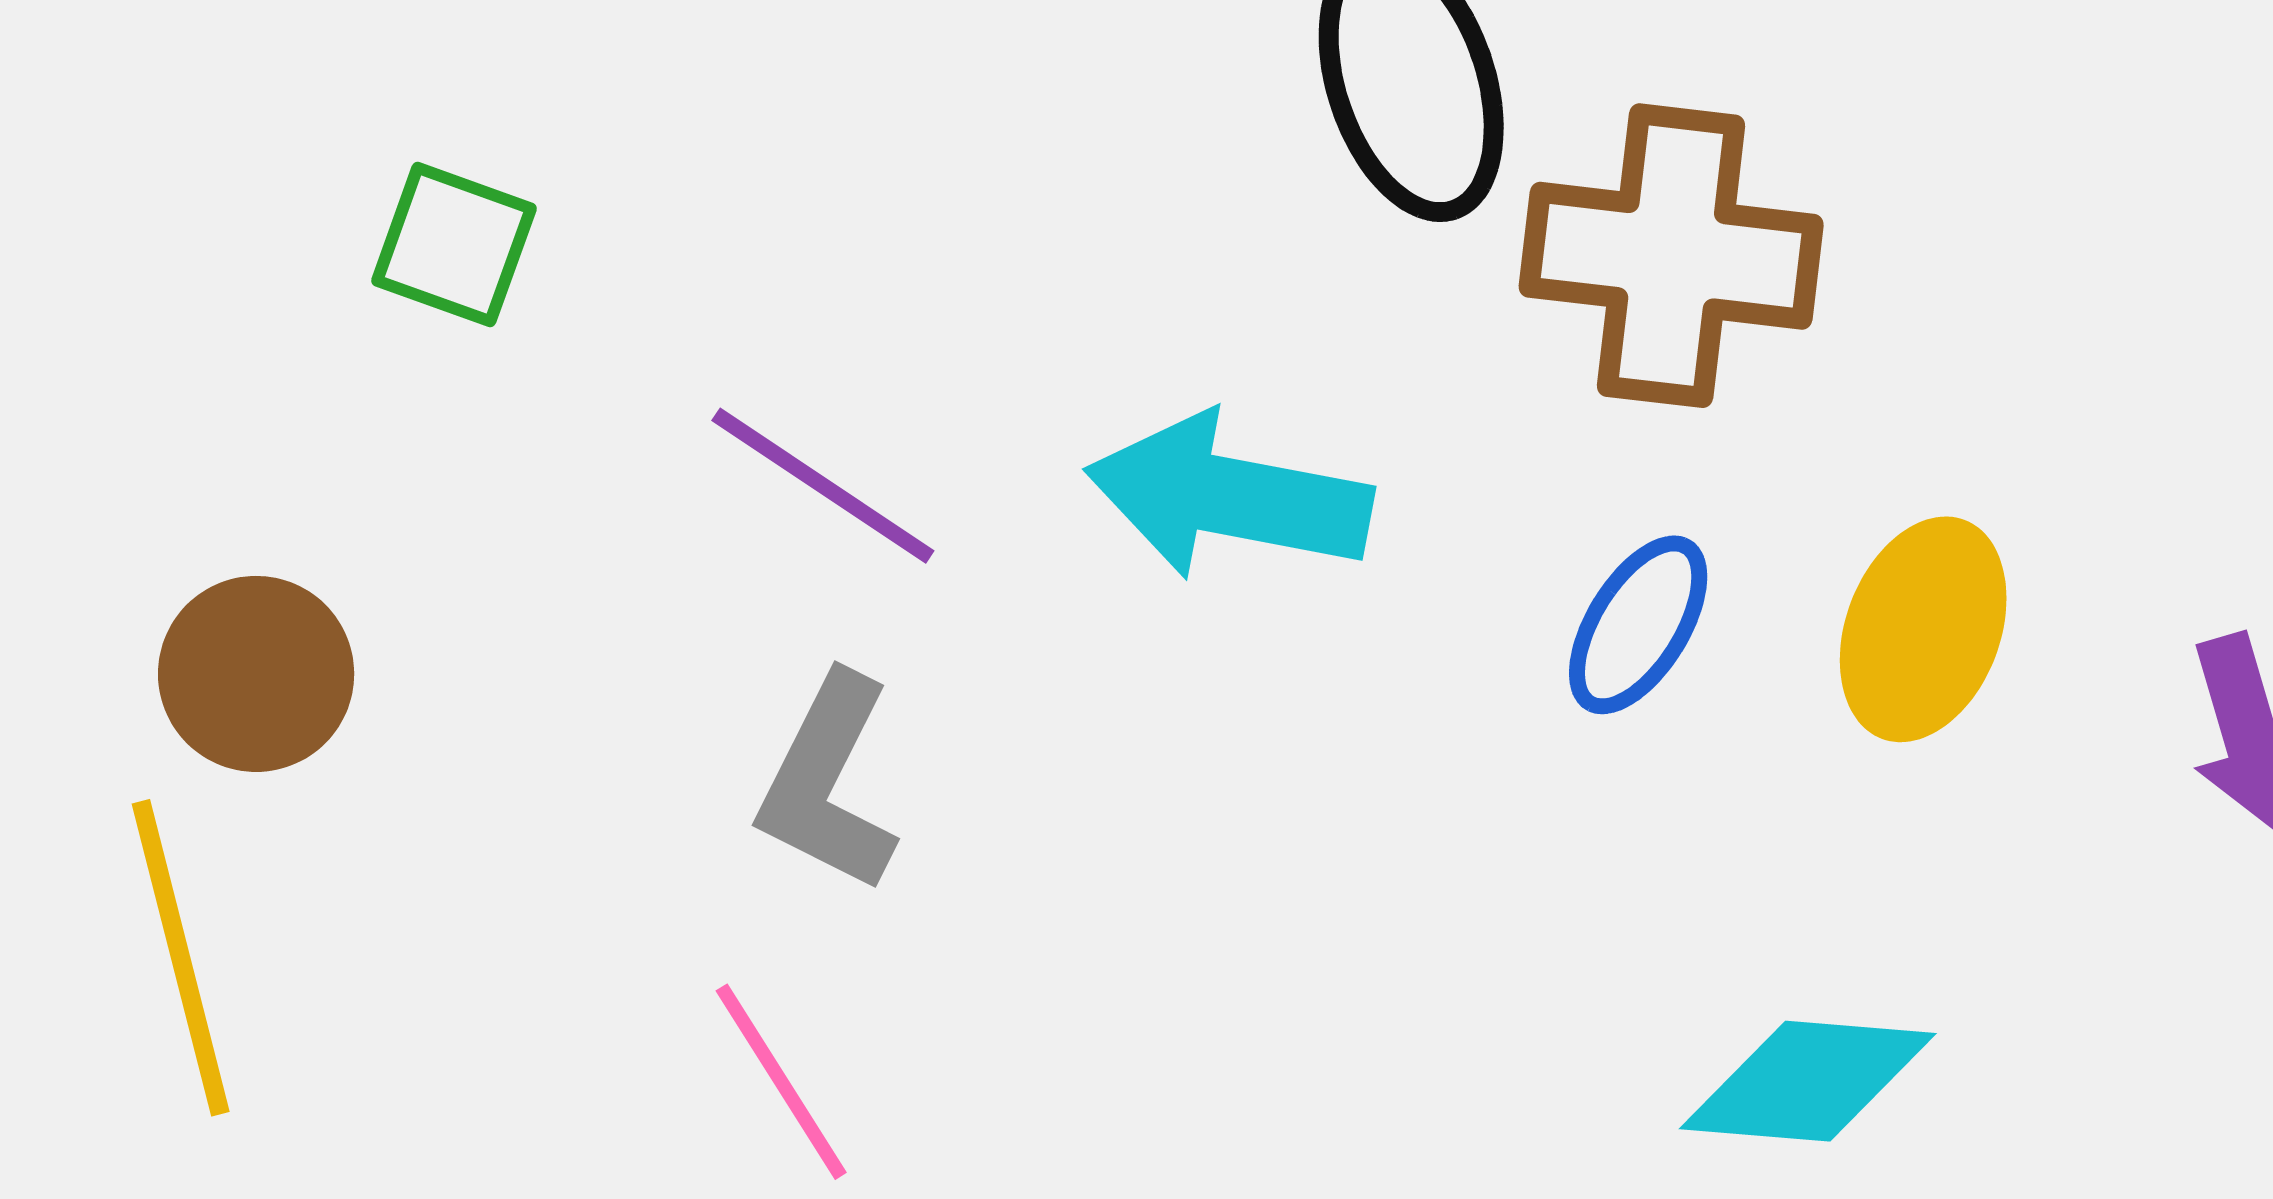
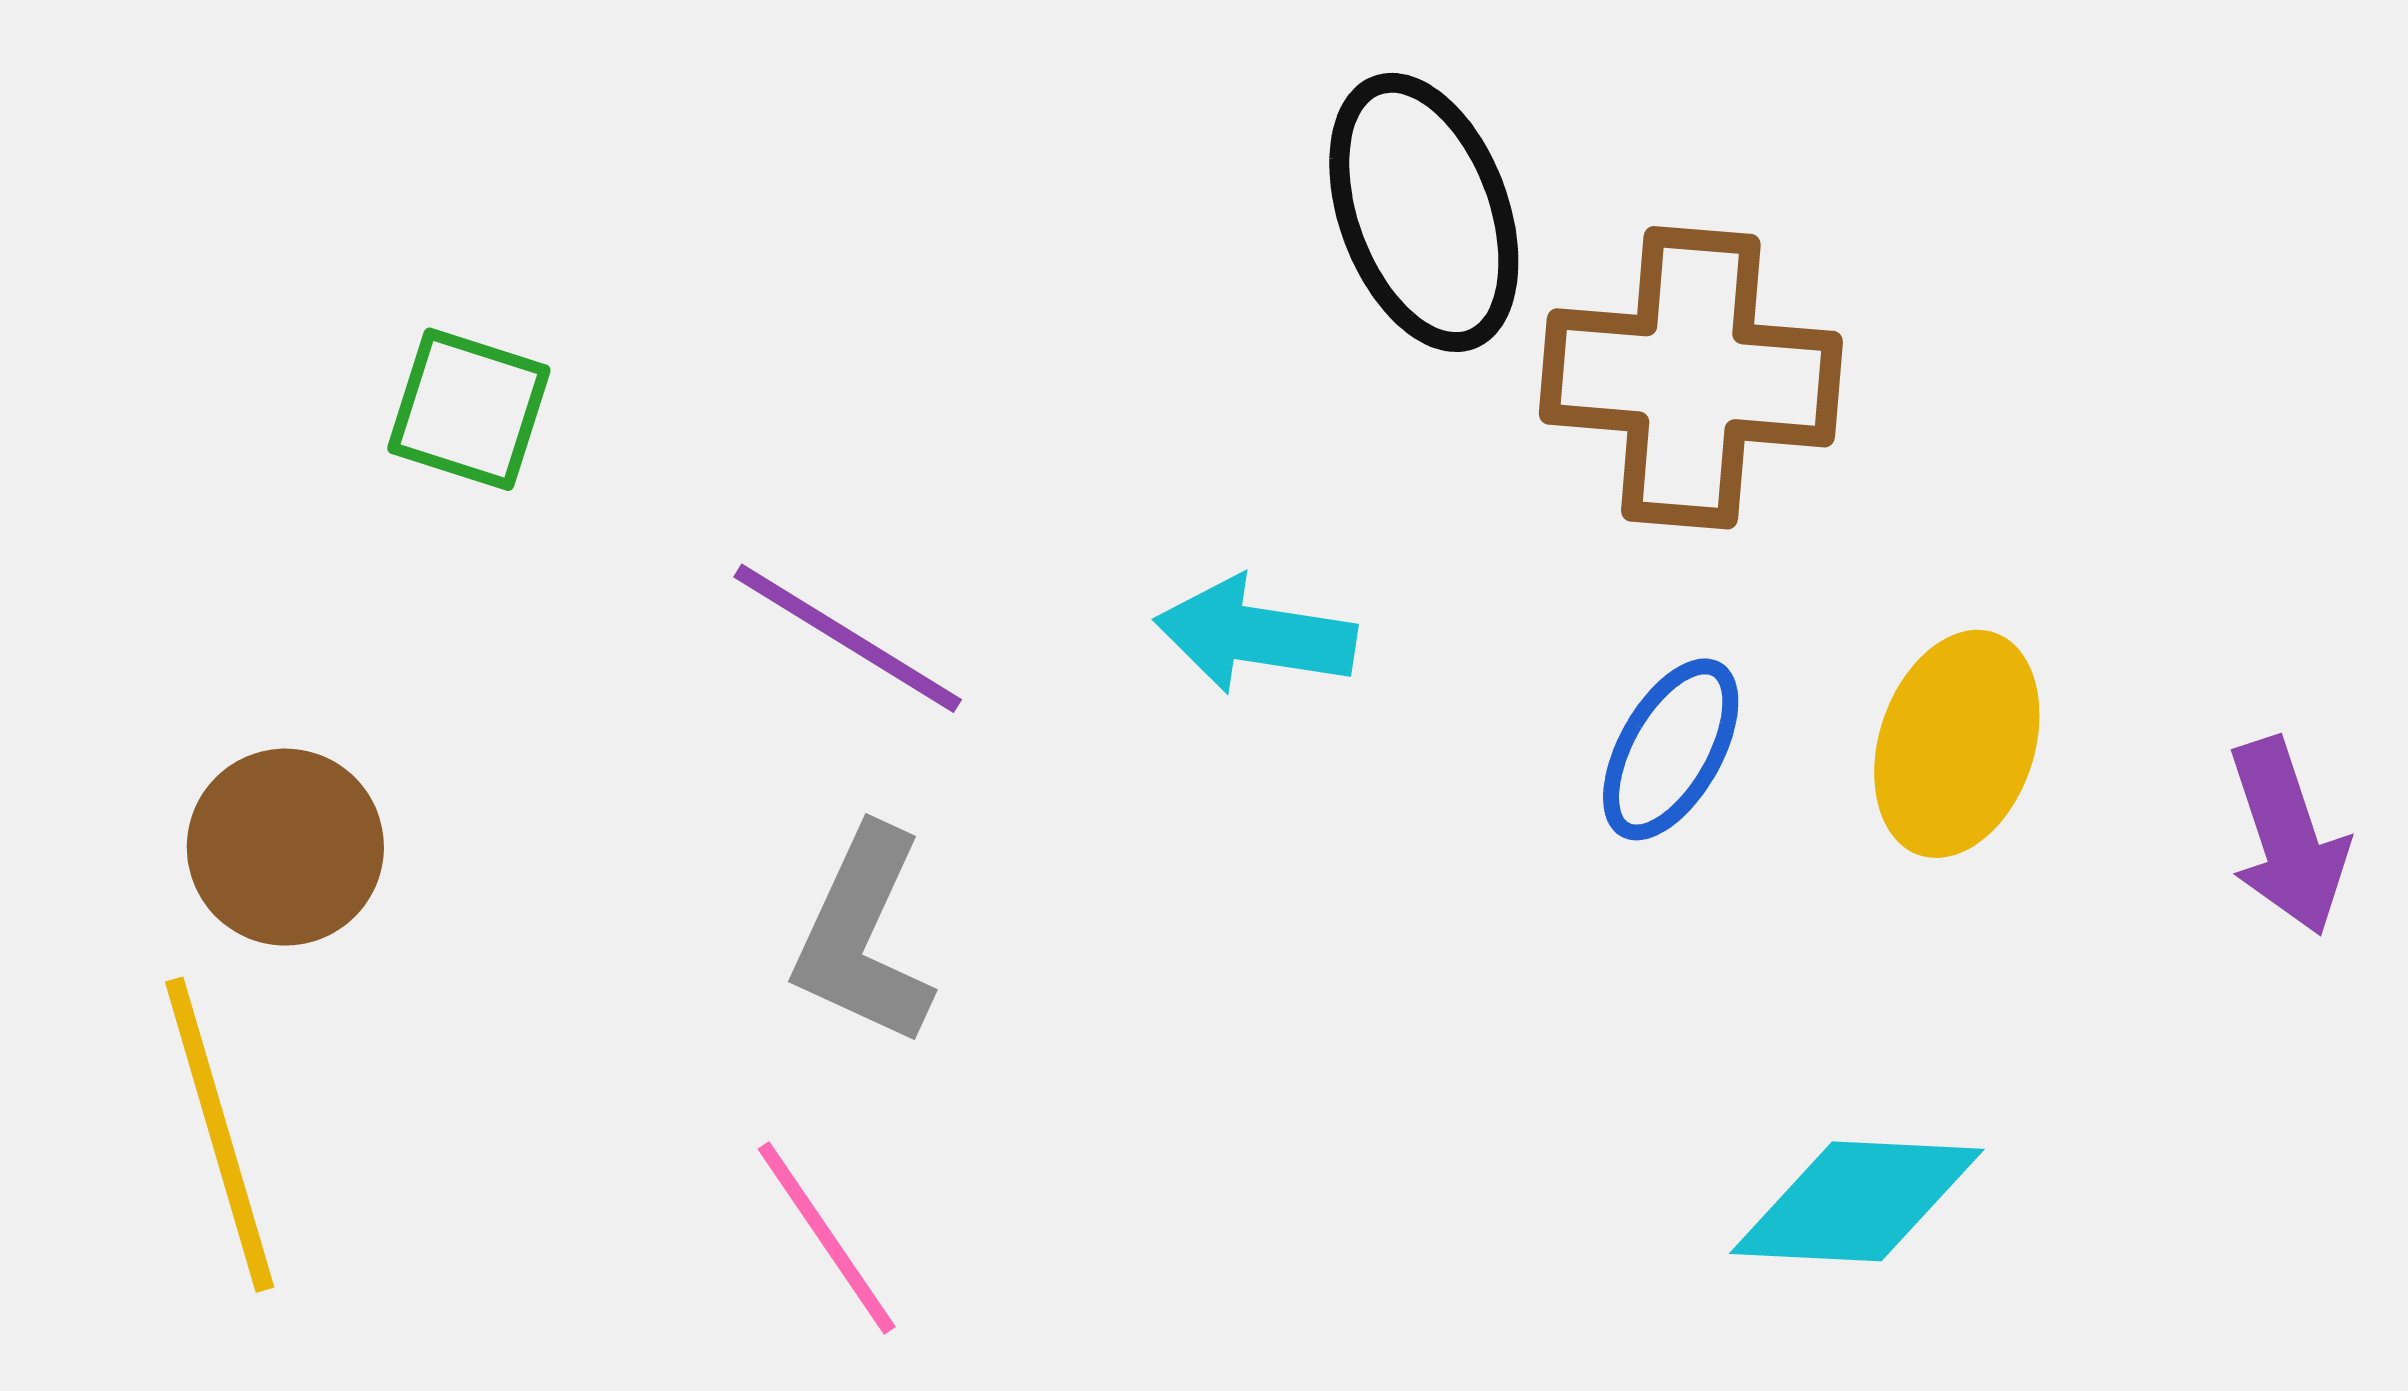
cyan arrow: (1229, 497) -> (1255, 635), size x0.7

